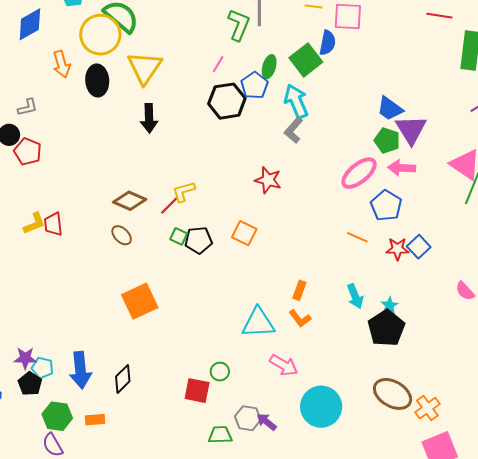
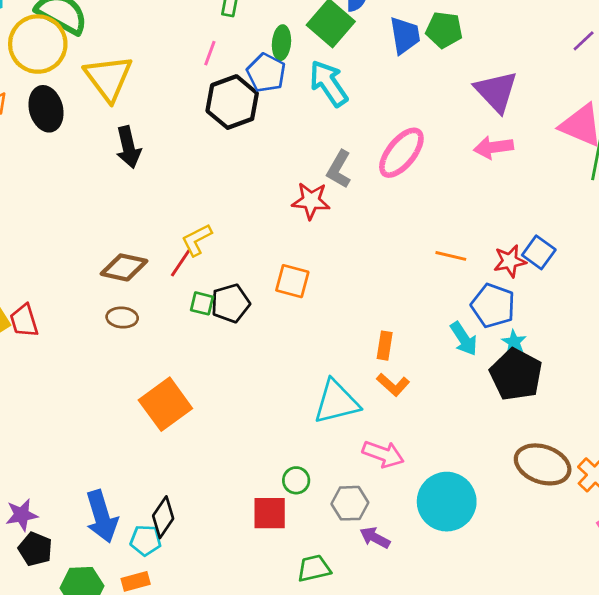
blue trapezoid: (390, 109) -> (405, 35), moved, turned -124
gray L-shape: (294, 130) -> (339, 169), moved
green pentagon: (387, 140) -> (444, 30), moved
pink ellipse: (359, 173) -> (401, 153), moved
blue pentagon: (386, 206) -> (493, 306), moved
brown ellipse: (122, 235) -> (122, 318), turned -30
cyan pentagon: (42, 368) -> (146, 540), moved
gray hexagon: (248, 418) -> (350, 503), moved

